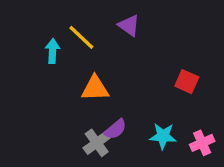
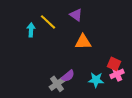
red square: (187, 82) -> (114, 64), moved
orange triangle: (95, 88) -> (83, 42), moved
pink cross: (202, 143) -> (117, 74), moved

